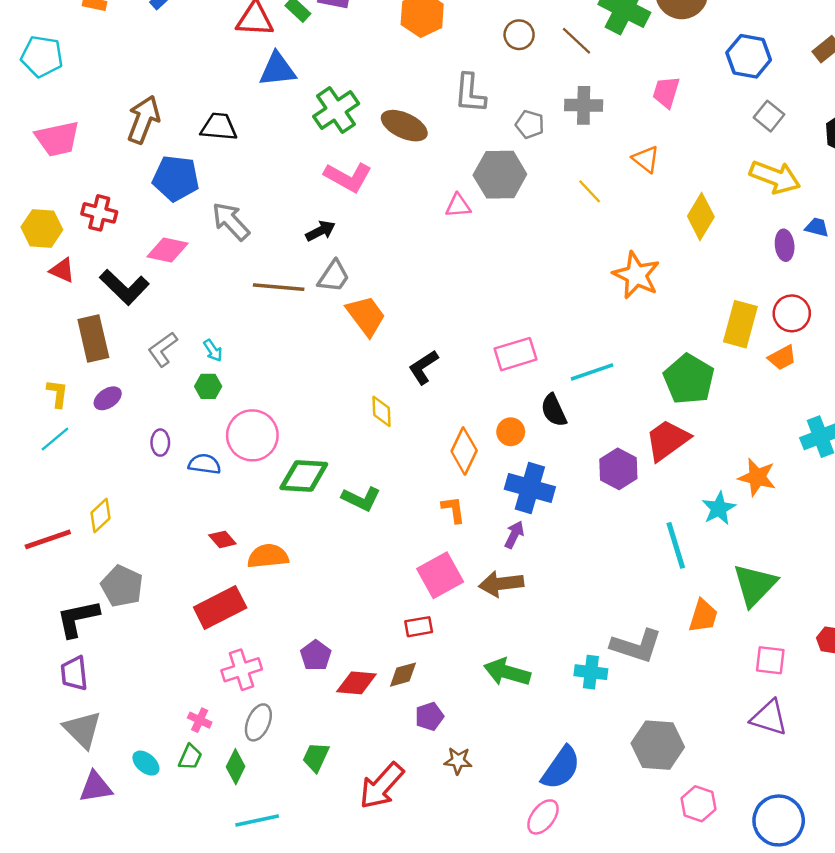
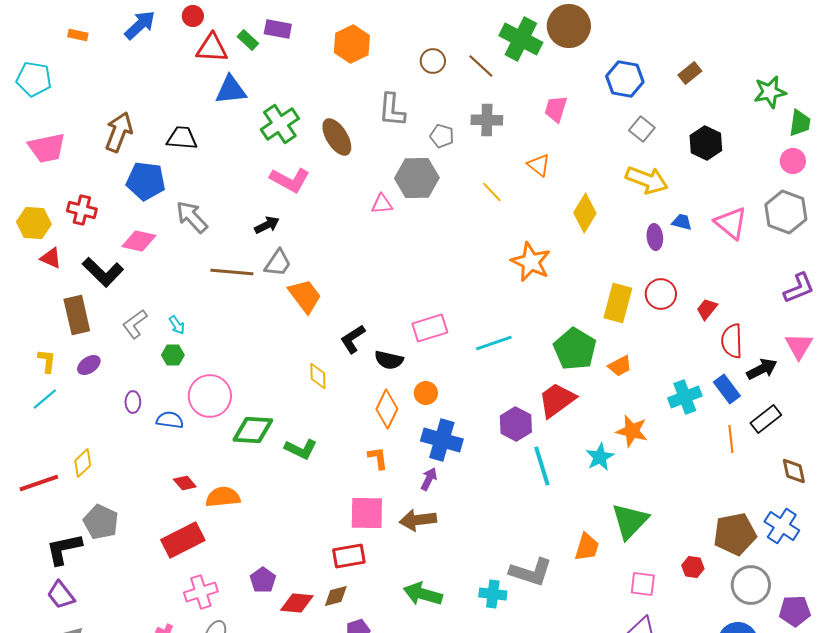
brown ellipse: (404, 126) -> (337, 137), turned 33
orange trapezoid: (782, 358) -> (620, 366), moved
black semicircle: (554, 410) -> (389, 360), moved, turned -52
cyan line: (676, 545) -> (542, 466), moved
pink square: (440, 575) -> (367, 513), turned 30
red rectangle: (419, 627) -> (349, 556), size x1.4
purple trapezoid: (74, 673) -> (61, 595), turned -32

